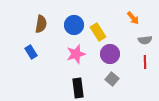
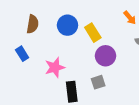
pink star: (76, 54) -> (55, 67), moved
gray square: (112, 79) -> (98, 82), moved, turned 32

